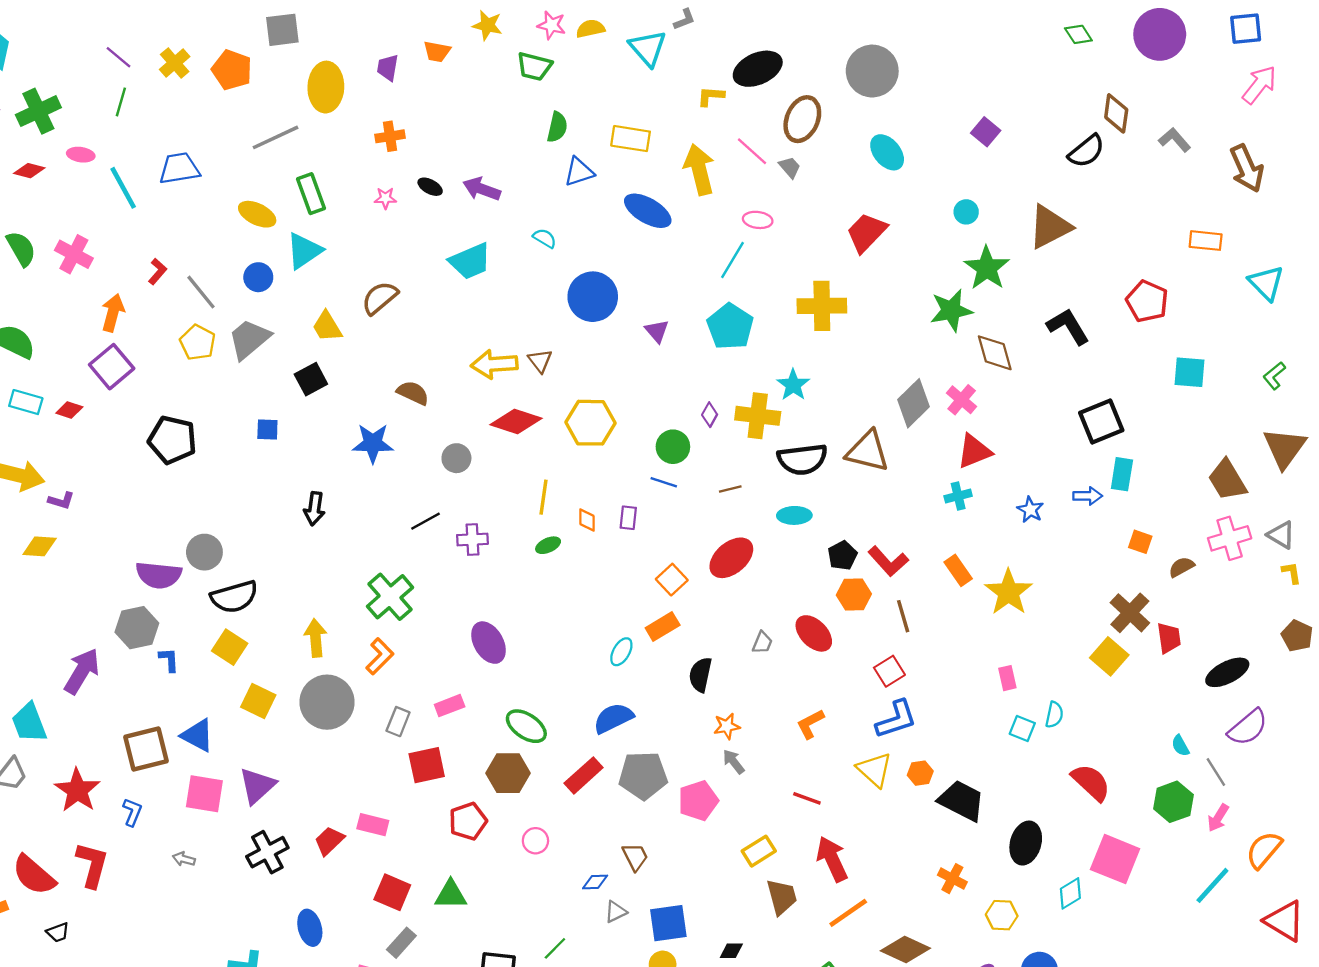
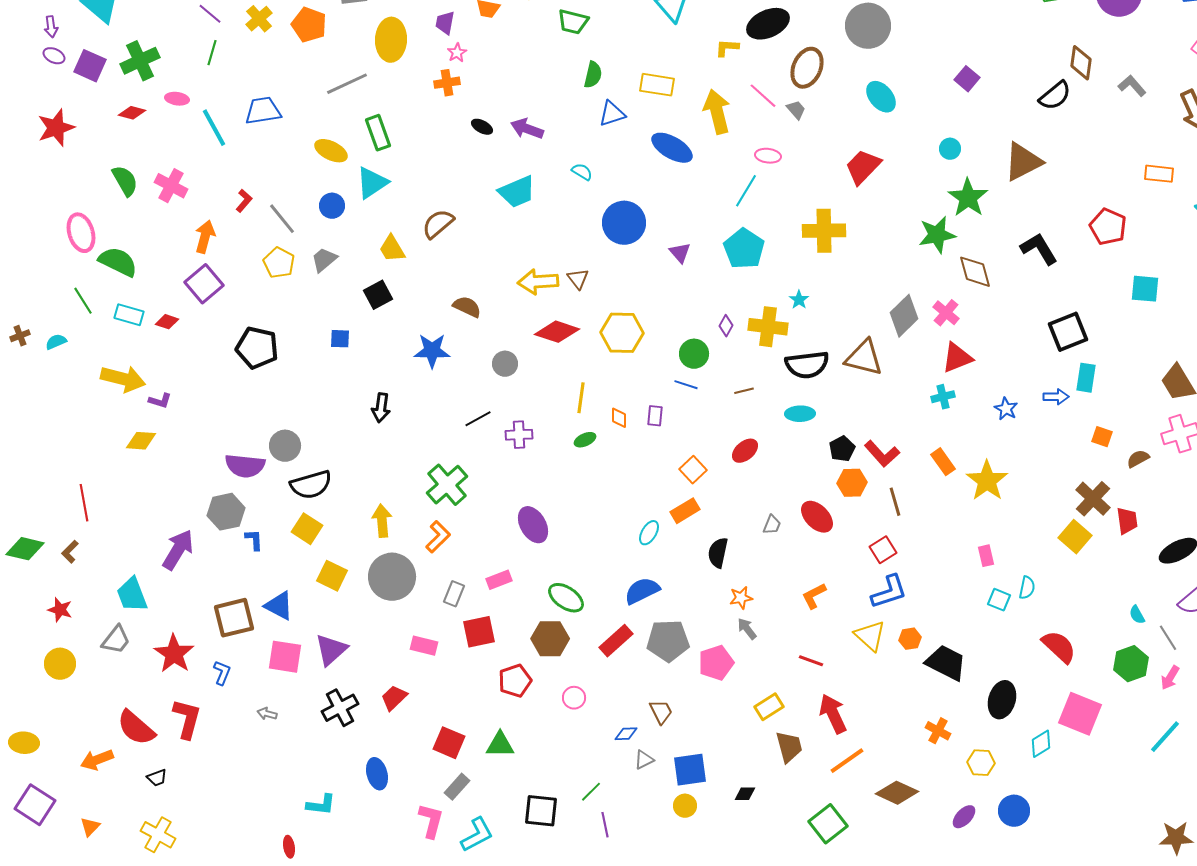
pink star: (385, 198) -> (457, 53), moved, turned -30
gray trapezoid: (249, 339) -> (324, 260), size x0.7
cyan star: (793, 385) -> (799, 300), size x0.7
red ellipse: (731, 558) -> (745, 451), size x0.7
pink rectangle: (373, 825) -> (424, 646), moved

